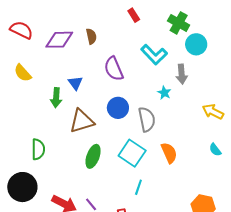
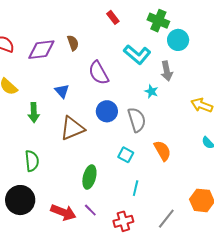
green arrow: (56, 98) -> (34, 113), moved
cyan square: (132, 153) -> (126, 155), size x0.6
green ellipse: (93, 156) -> (89, 177), moved

